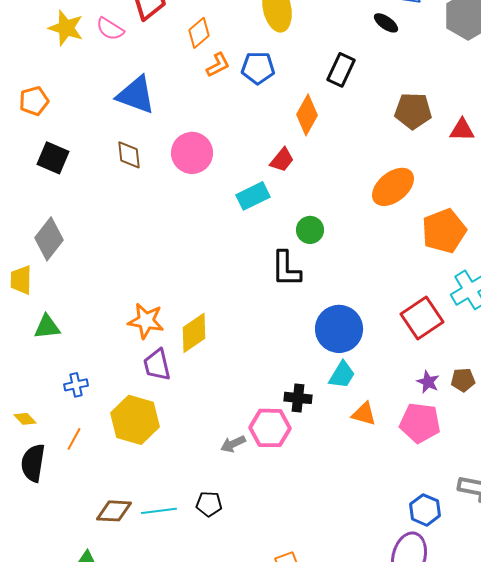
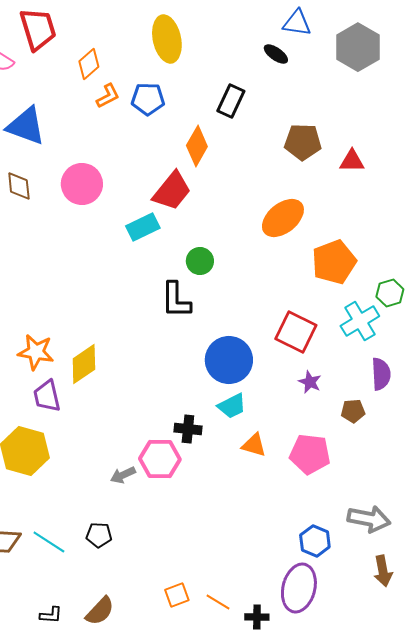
red trapezoid: (282, 160) -> (172, 191), size x1.6
red square: (422, 318) -> (296, 332), moved, turned -30
cyan trapezoid: (342, 375) -> (232, 406), turned 32
purple star: (428, 382) -> (310, 382), moved
cyan line: (159, 511) -> (49, 542), turned 40

